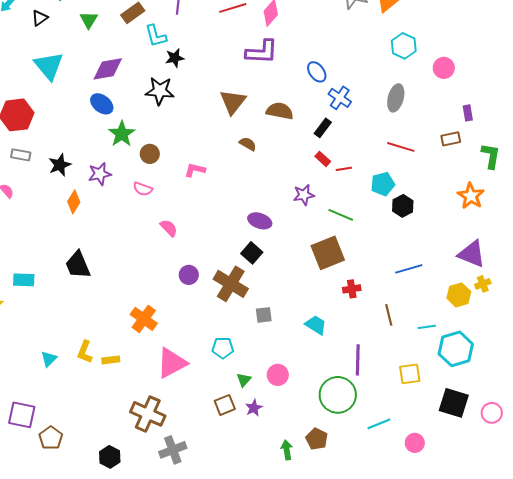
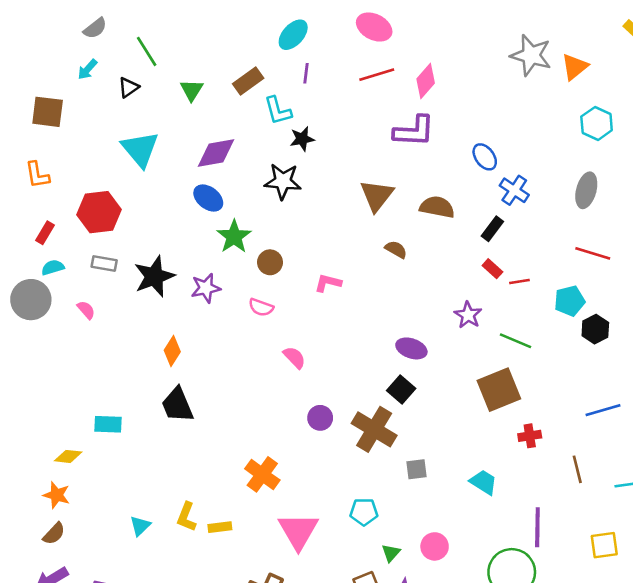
black star: (60, 165) -> (154, 276), size x1.4
purple star: (304, 195) -> (468, 315), turned -30
orange diamond: (74, 202) -> (172, 351), moved
pink triangle: (172, 363) -> (298, 531), turned -32

